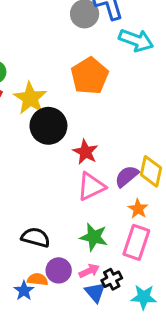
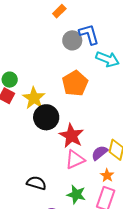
red star: (85, 152) -> (71, 136), size x1.4
black semicircle: (36, 237) -> (36, 183), moved

